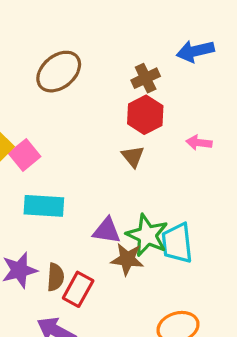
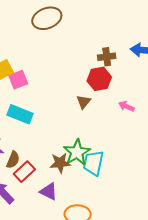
brown ellipse: (59, 72) -> (47, 18), moved
purple triangle: (107, 231) -> (49, 192), moved
brown star: (127, 259) -> (60, 163), turned -30

